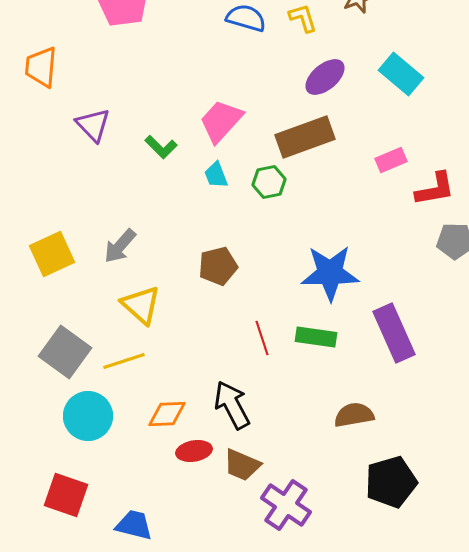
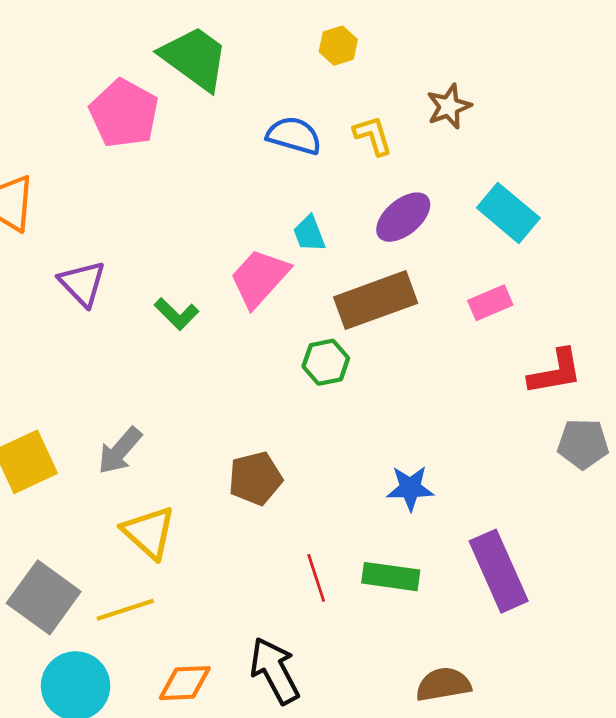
pink rectangle: (391, 160) -> (490, 303), moved
cyan trapezoid: (216, 175) -> (309, 234), moved
blue star: (330, 273) -> (410, 488), size x0.6

